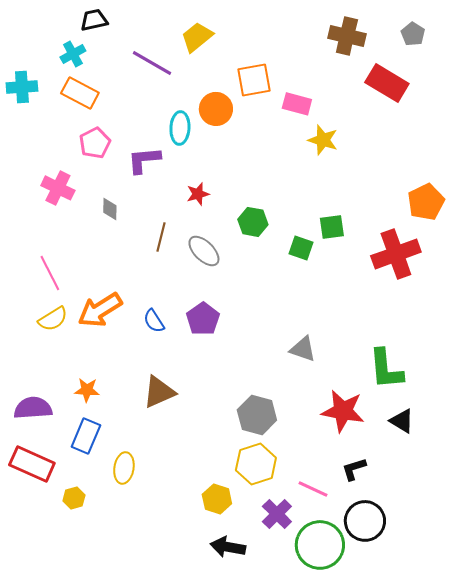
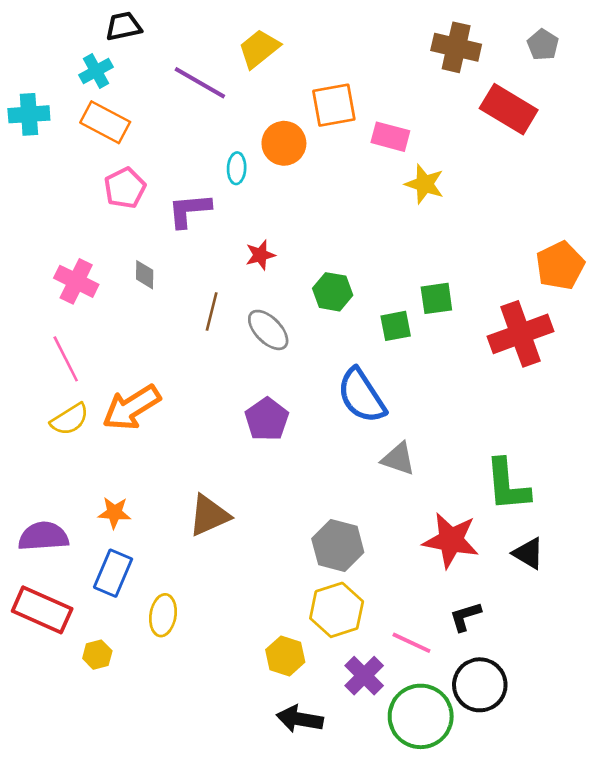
cyan ellipse: (180, 128) -> (237, 168), size x0.7
pink cross: (58, 188) -> (76, 281), moved
green square: (301, 248) -> (396, 326), turned -30
blue semicircle: (154, 321) -> (361, 396), moved, size x1.8

